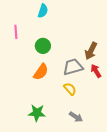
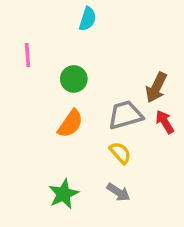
cyan semicircle: (43, 11) -> (88, 19), moved
green star: (37, 113) -> (64, 194), turned -30
gray arrow: (76, 117) -> (118, 192), moved

